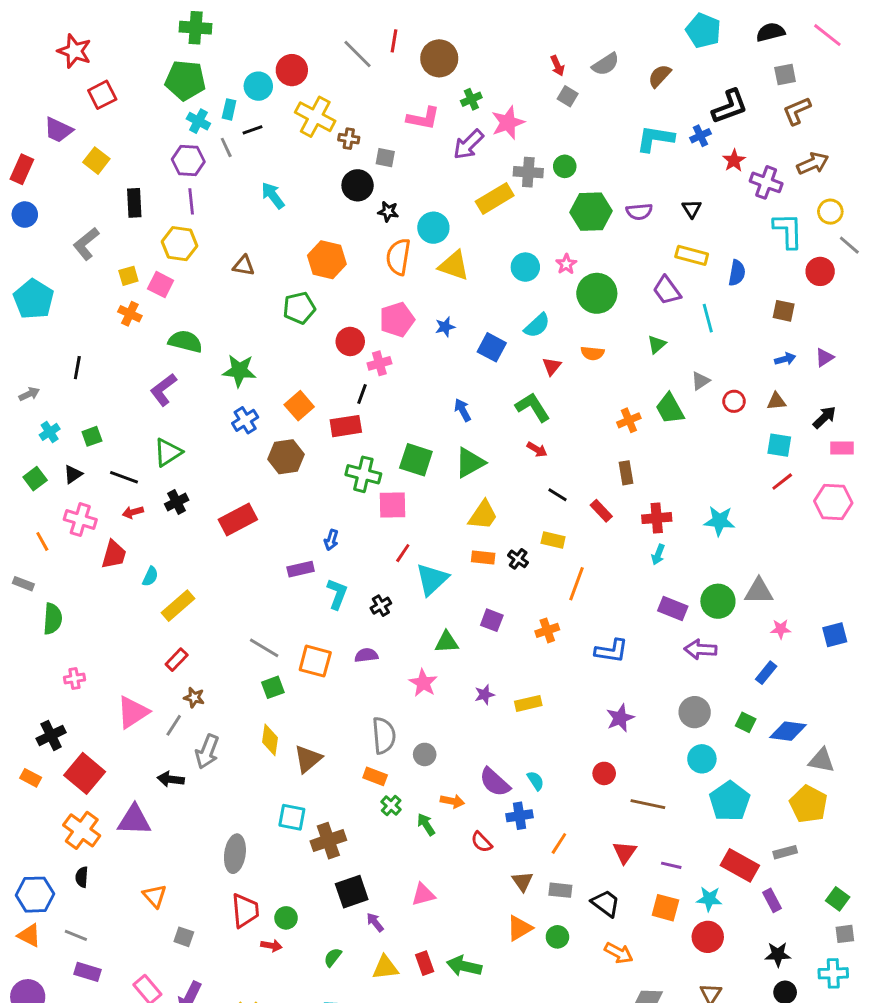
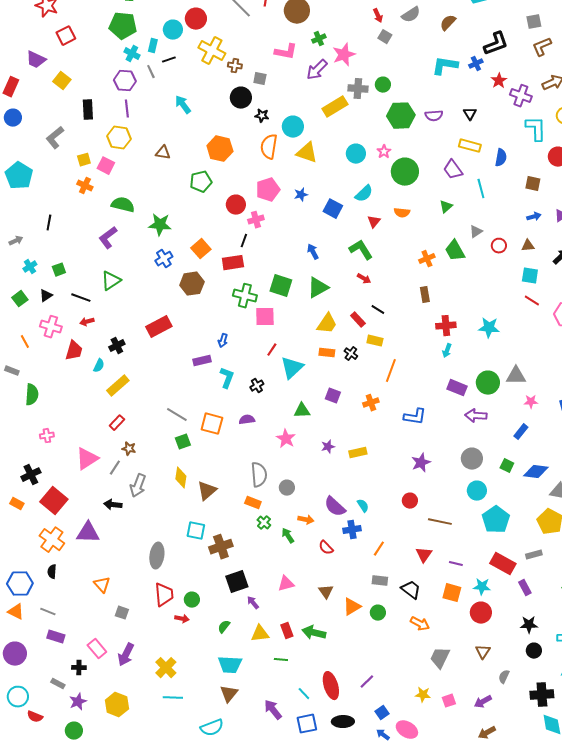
red line: (782, 482) -> (532, 301), turned 70
black cross: (177, 502) -> (117, 346), moved
red rectangle: (601, 511) -> (358, 320), moved
brown triangle: (522, 881) -> (326, 592), moved

